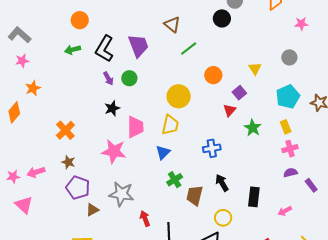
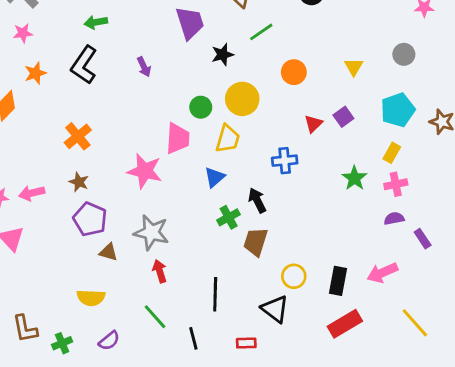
black L-shape: (105, 49) -> (84, 65), moved
green circle: (129, 78) -> (201, 107), moved
purple square: (239, 93) -> (343, 117), moved
black star: (112, 108) -> (223, 55), moved
yellow rectangle: (286, 127) -> (392, 153), turned 48
green star: (253, 128) -> (354, 178), moved
blue cross: (212, 148) -> (285, 161), moved
black arrow: (222, 183) -> (257, 200), moved
black rectangle: (254, 197) -> (338, 281), moved
brown triangle: (92, 210) -> (108, 252), turned 40
pink arrow: (285, 211) -> (382, 273), size x1.5
red arrow: (145, 219) -> (160, 271), moved

